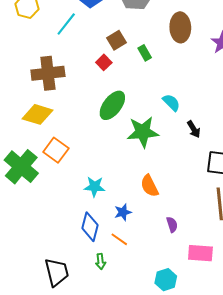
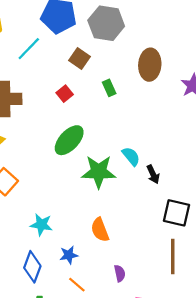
brown square: (116, 40) -> (80, 58), moved, turned -30
cyan semicircle: (171, 103) -> (131, 156), moved
orange line: (119, 239) -> (77, 285), moved

